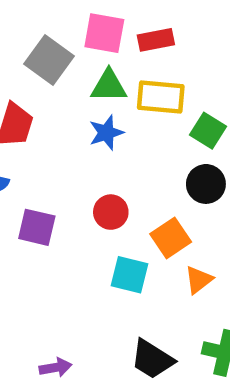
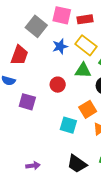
green triangle: (109, 86) -> (83, 70), moved
yellow rectangle: (161, 97) -> (86, 45), turned 30
blue star: (106, 133) -> (60, 46), moved
red circle: (111, 212) -> (58, 85), moved

